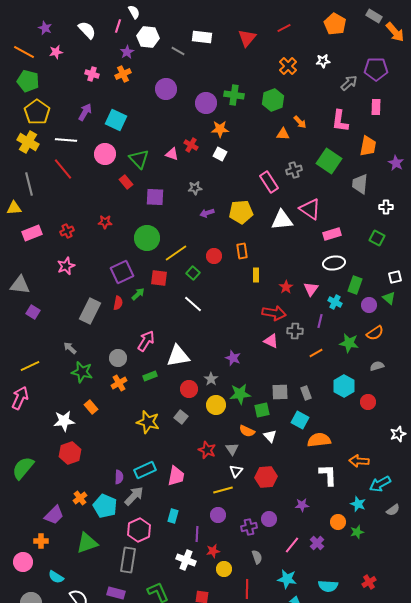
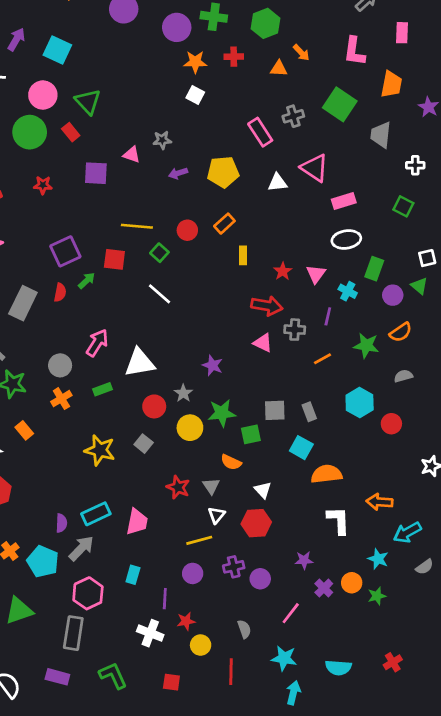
red cross: (191, 145) -> (234, 57), moved, turned -32
pink triangle: (172, 154) -> (132, 155), moved
purple square: (155, 197) -> (96, 173), moved
white triangle: (282, 220) -> (277, 182), size x0.7
green circle: (147, 238) -> (30, 132), moved
orange rectangle: (242, 251) -> (224, 224), turned 56
yellow line: (176, 253) -> (137, 226), turned 40
white triangle: (270, 436) -> (263, 490), moved
purple cross: (249, 527) -> (234, 567), moved
purple cross: (317, 543) -> (324, 588), moved

